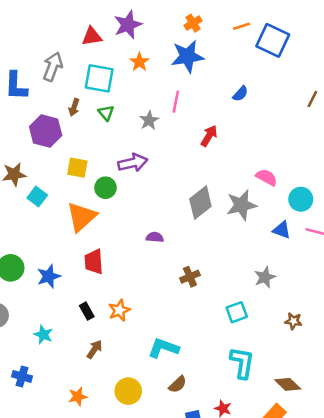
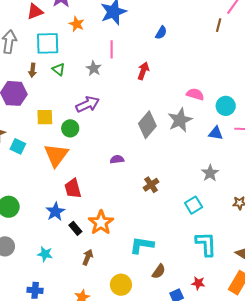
blue star: (49, 276) -> (55, 212), moved
orange star: (119, 310) -> (101, 223), size x1.4

